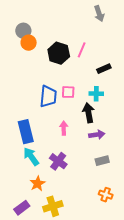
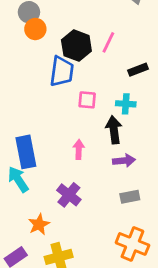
blue trapezoid: (48, 96) -> (62, 71), moved
cyan arrow: (31, 157) -> (18, 179), moved
orange cross: (106, 195) -> (132, 244), size x1.6

